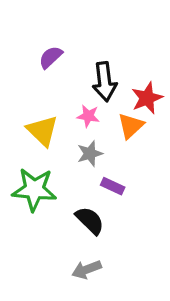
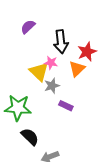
yellow triangle: (42, 131) -> (39, 72), moved
black semicircle: (90, 221) -> (30, 137), moved

